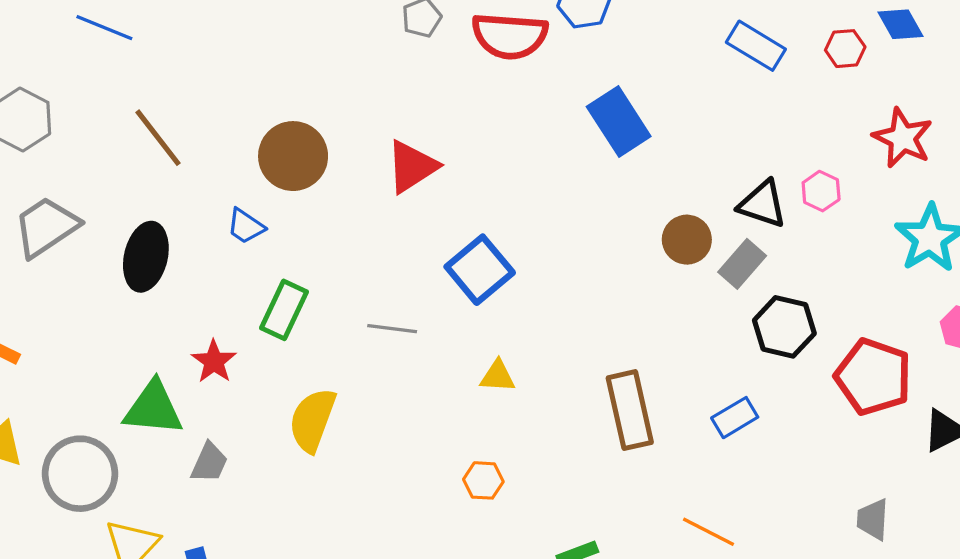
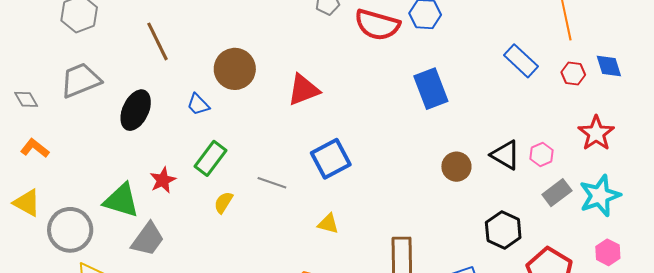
gray rectangle: (742, 264) -> (557, 193), moved
yellow semicircle: (312, 420) -> (223, 202), moved, size x0.6
gray trapezoid: (209, 463) -> (148, 239), size x1.4

